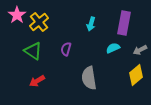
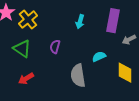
cyan semicircle: (113, 48) -> (99, 57), moved
gray arrow: (140, 50) -> (129, 40), moved
yellow diamond: (136, 75) -> (125, 73), turned -50

